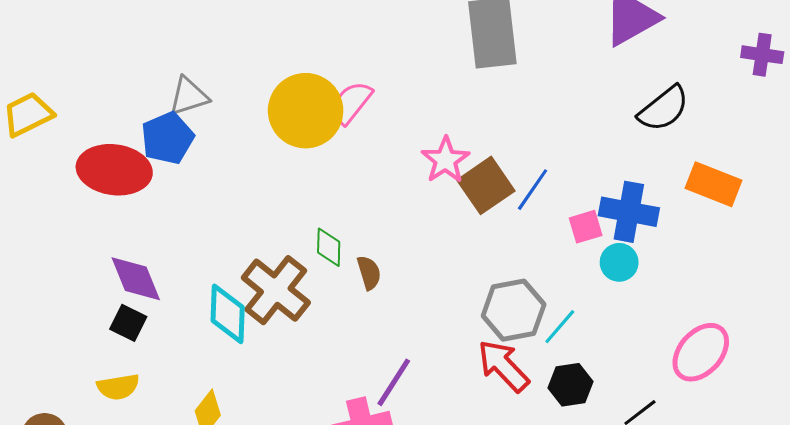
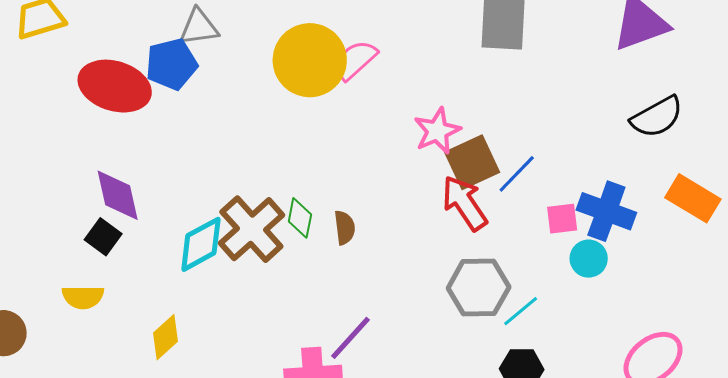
green diamond: (329, 247) -> (300, 218), moved
cyan diamond: (228, 314) -> (201, 244), turned 50
red arrow: (503, 366) -> (465, 203), moved

